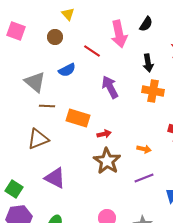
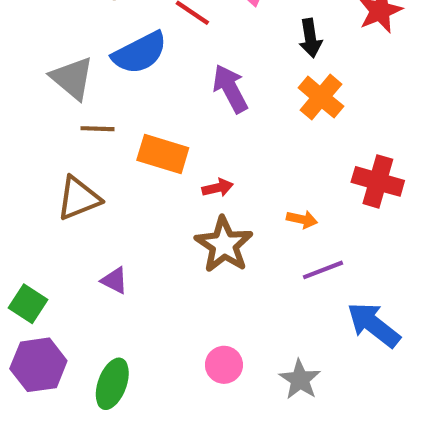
blue semicircle: (67, 70) -> (140, 53), size x1.5
orange cross: (153, 91) -> (321, 97), turned 30
purple triangle: (55, 178) -> (114, 280), size x0.6
purple line: (144, 178) -> (323, 270), moved

